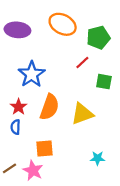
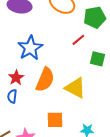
yellow triangle: (82, 114) -> (75, 88), turned 45
orange square: (45, 148) -> (55, 120), moved

